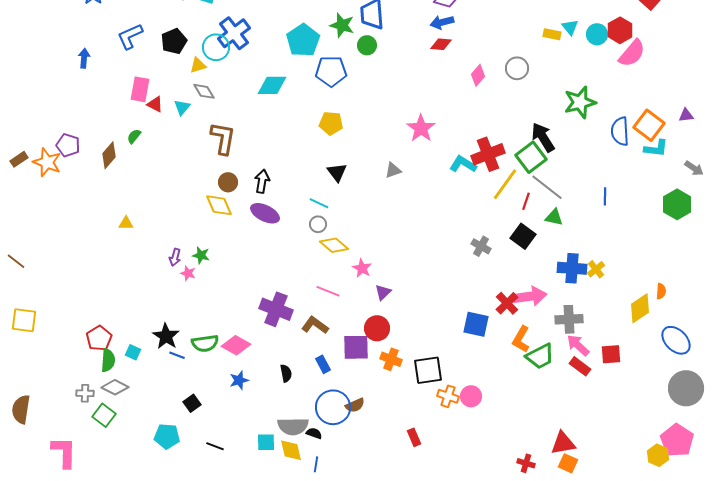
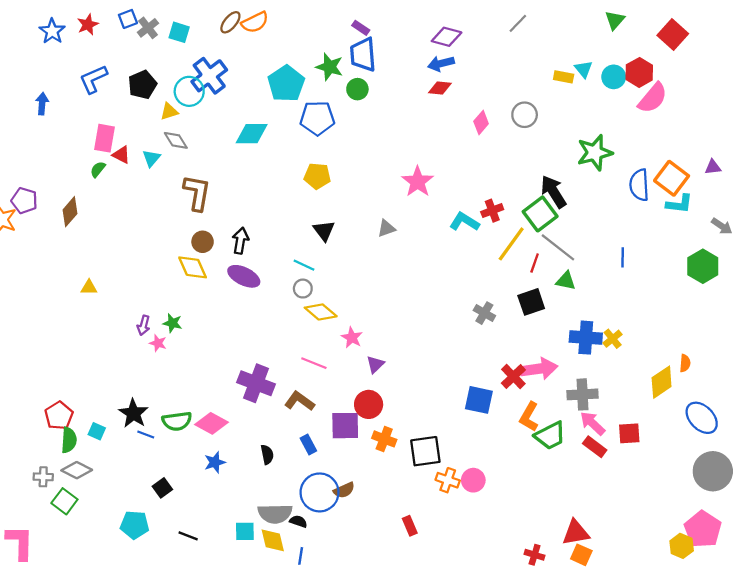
green semicircle: (134, 136) -> (98, 169), moved
red cross: (488, 154) -> (492, 211), size x0.6
black square: (523, 236) -> (531, 302), turned 35

